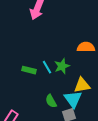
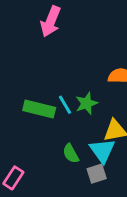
green rectangle: (29, 70) -> (39, 109), size x1.5

